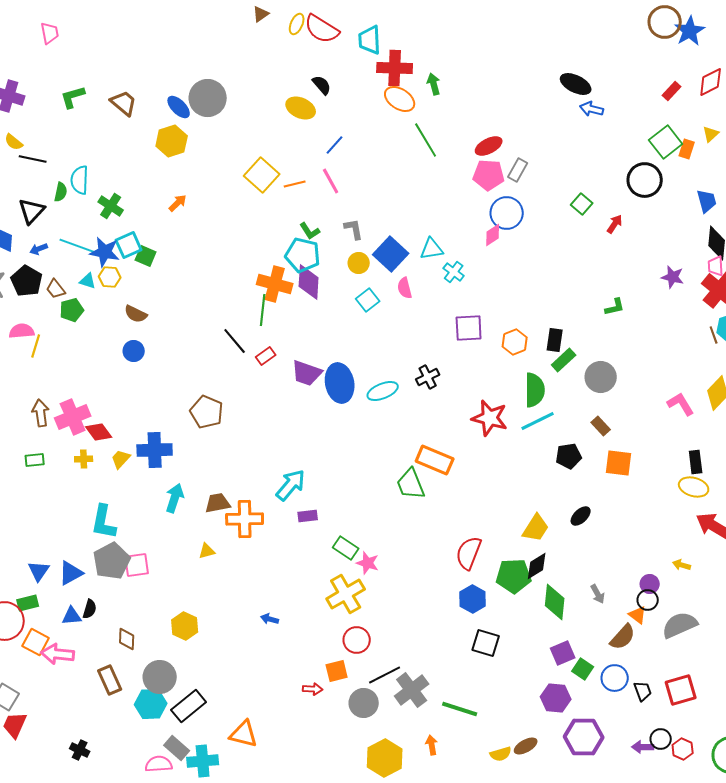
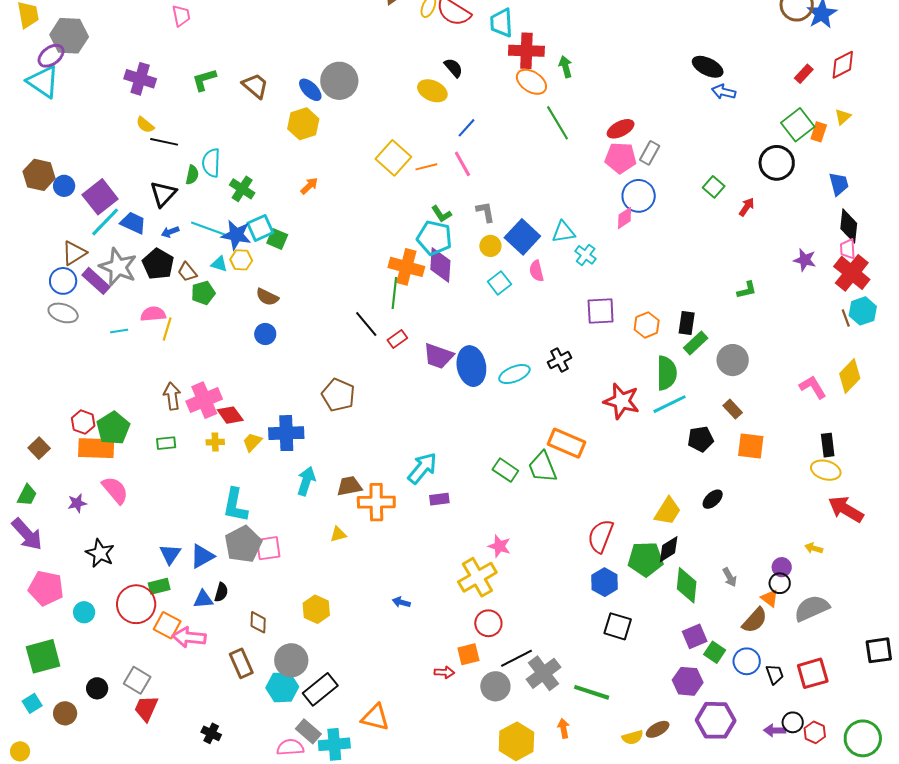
green rectangle: (346, 548) -> (505, 470), moved

